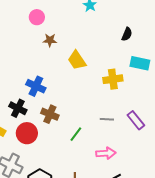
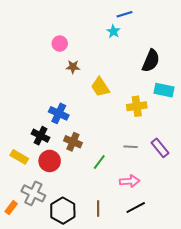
black semicircle: (127, 34) -> (151, 61), size x1.6

